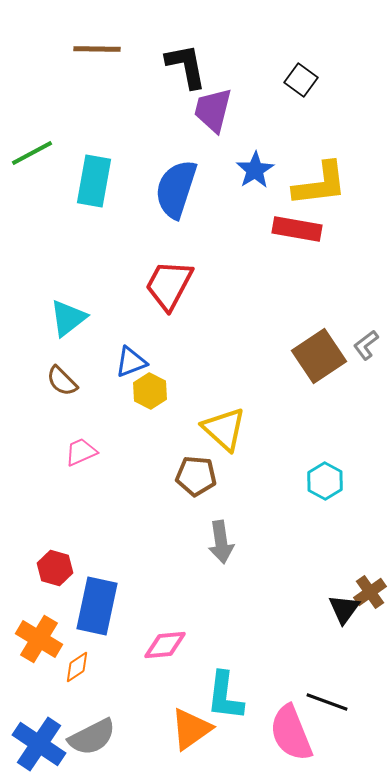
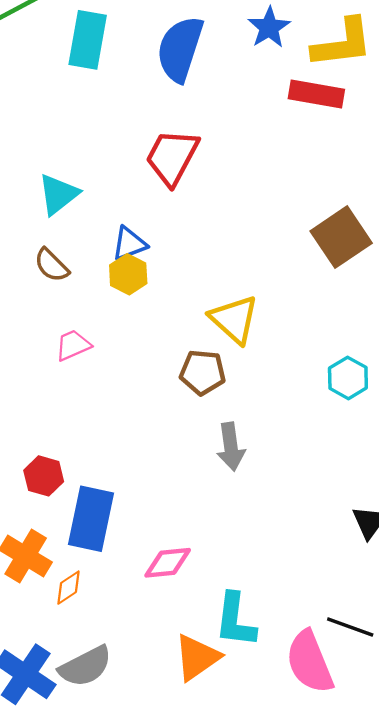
yellow hexagon: (150, 391) -> (128, 274), moved

